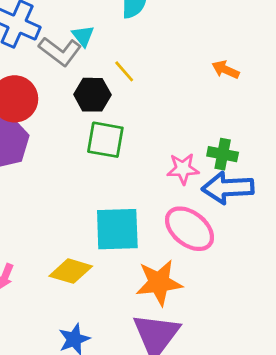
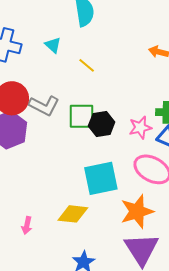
gray L-shape: (60, 51) -> (44, 106), moved
black hexagon: (92, 95) -> (102, 124), moved

